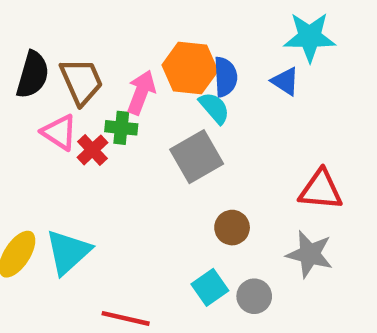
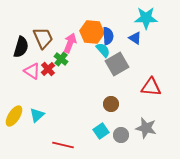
black semicircle: (33, 75) -> (21, 47), moved
green cross: (121, 128) -> (61, 59), turned 32
pink triangle: (59, 132) -> (32, 71), moved
gray square: (197, 157) -> (117, 64), moved
cyan triangle: (68, 252) -> (37, 115), size x0.7
gray star: (310, 254) -> (146, 128), moved

